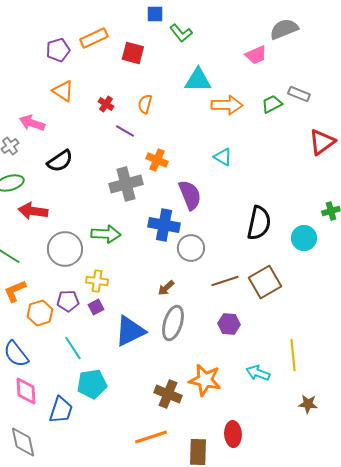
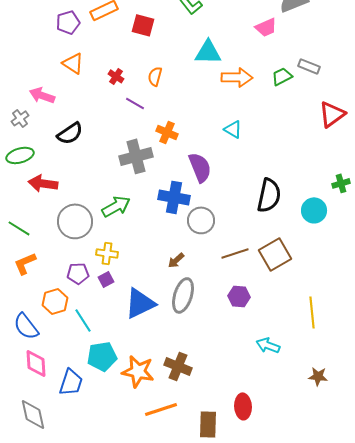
green arrow: (106, 234) -> (116, 206), turned -32
orange hexagon: (40, 313) -> (55, 301), moved
yellow line: (293, 355) -> (312, 312), moved
orange star: (205, 380) -> (138, 371), moved

